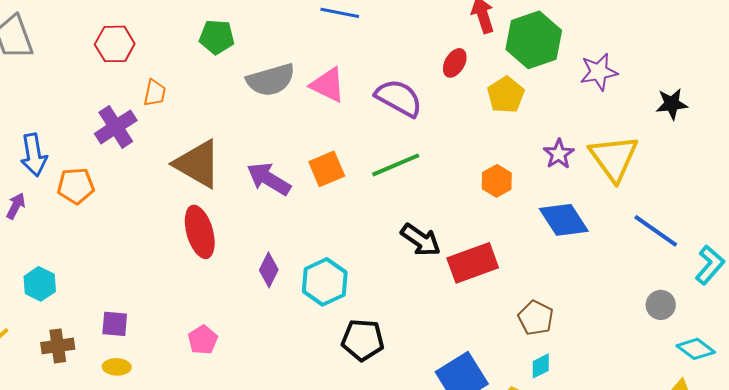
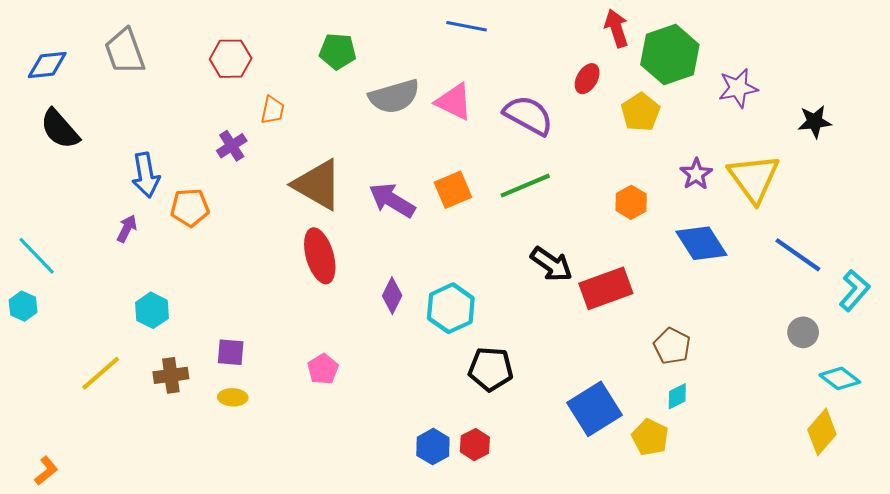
purple cross: (116, 127) -> (232, 146), size x0.7

